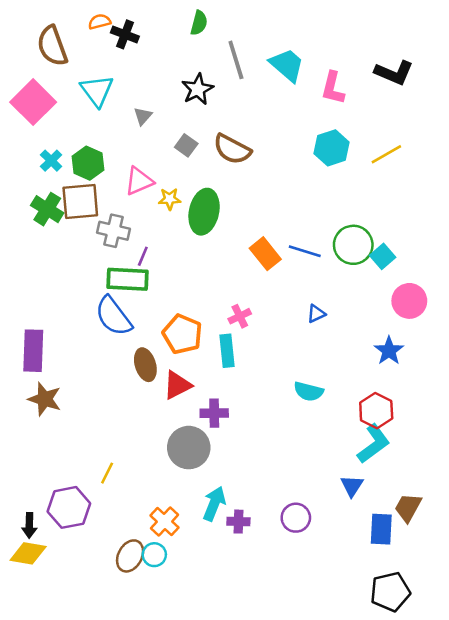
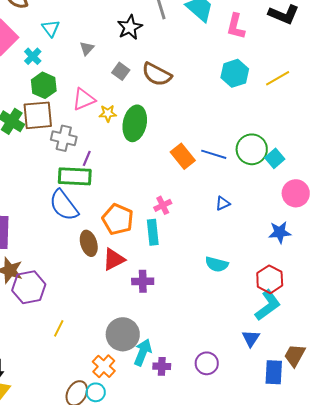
cyan triangle: (97, 91) -> (51, 28), size x0.7
cyan cross: (51, 161) -> (33, 56), moved
blue star: (389, 351) -> (280, 232), turned 30
gray circle: (189, 448) -> (123, 334), moved
purple hexagon: (69, 507) -> (29, 287), moved

